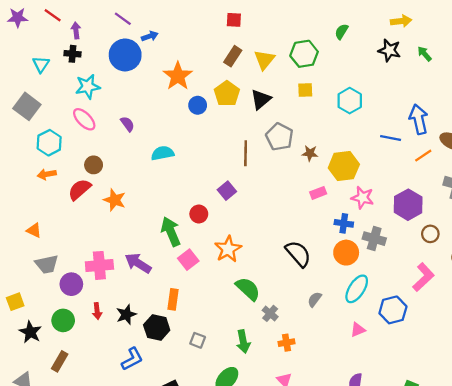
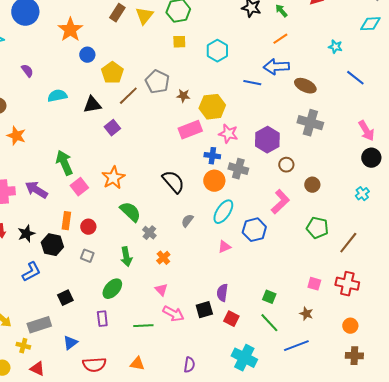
yellow pentagon: (227, 94) -> (112, 73), moved
black triangle: (261, 99) -> (92, 105), moved, turned 30
blue arrow: (419, 119) -> (276, 67), turned -80
brown line: (246, 153) -> (128, 96), turned 45
orange line: (423, 156) -> (280, 39), moved
pink rectangle: (318, 193) -> (190, 130), size x1.6
red circle: (199, 214) -> (88, 227), moved
orange cross: (287, 343) -> (163, 258), turned -32

